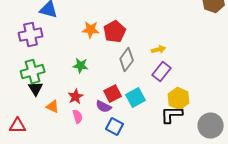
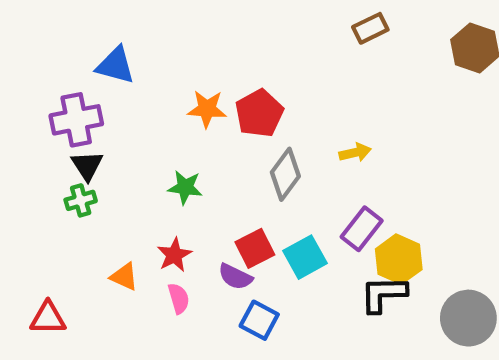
green cross: (33, 72) -> (81, 200), size x0.6
purple rectangle: (162, 72) -> (362, 229), moved
black triangle: (36, 89) -> (87, 166), moved

